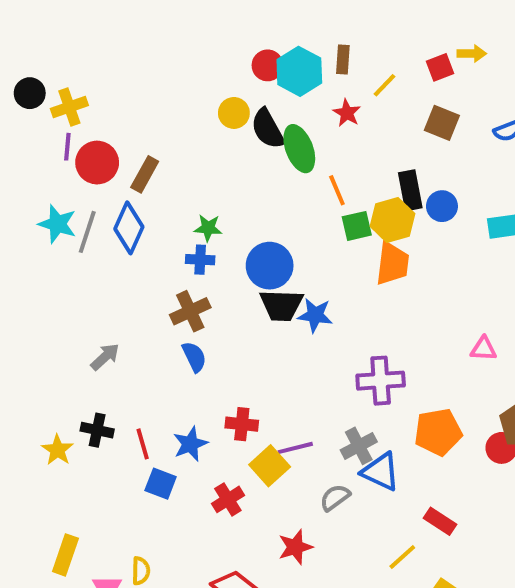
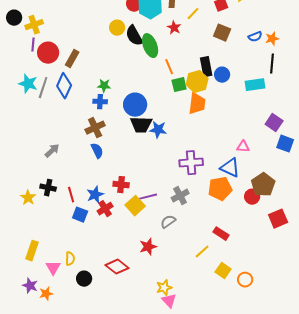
blue triangle: (381, 472) -> (230, 168), moved
red cross: (228, 499) -> (105, 209), moved

